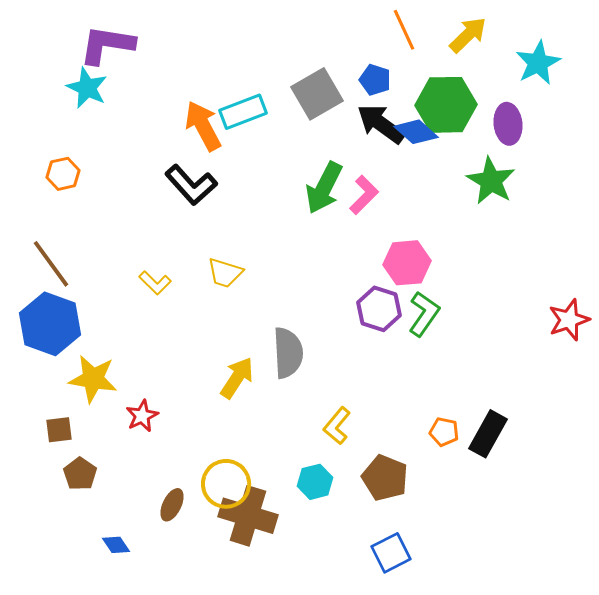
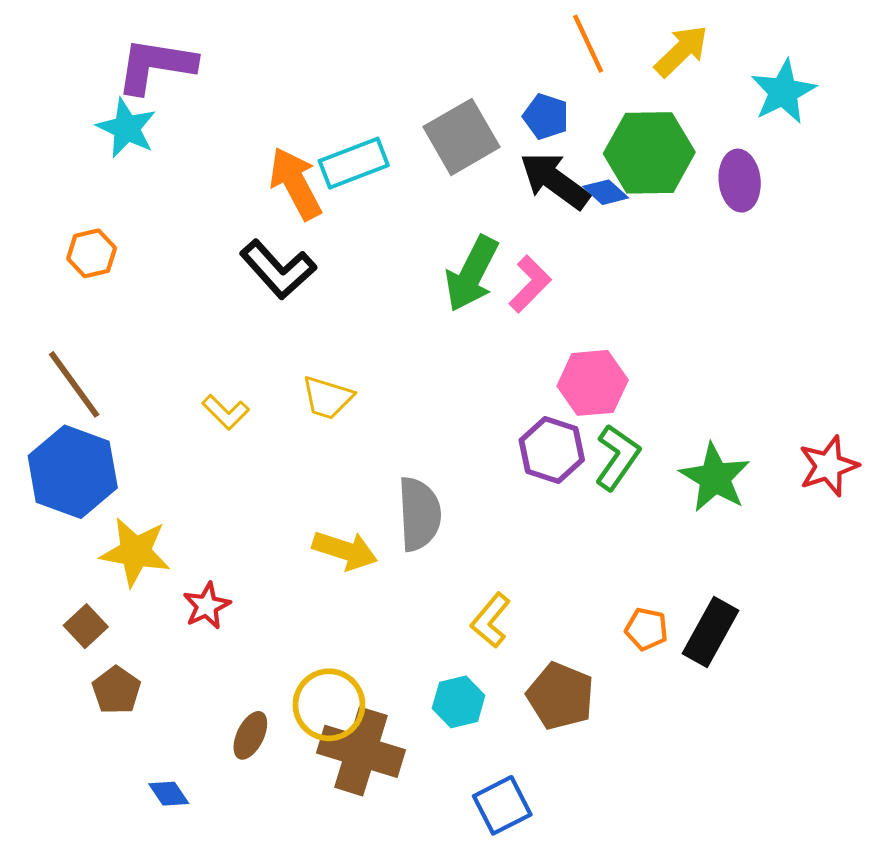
blue diamond: (416, 132) -> (606, 192), size x0.7
green star: (491, 181) -> (715, 478), moved
yellow arrow: (237, 378) -> (345, 550), turned 75
brown square: (59, 430) -> (86, 626), turned -36
blue square: (391, 553) -> (502, 805), moved

